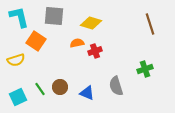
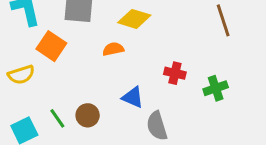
red cross: (95, 51) -> (175, 73), moved, turned 32
gray semicircle: (116, 86) -> (157, 126), moved
blue triangle: (87, 93) -> (133, 97), moved

